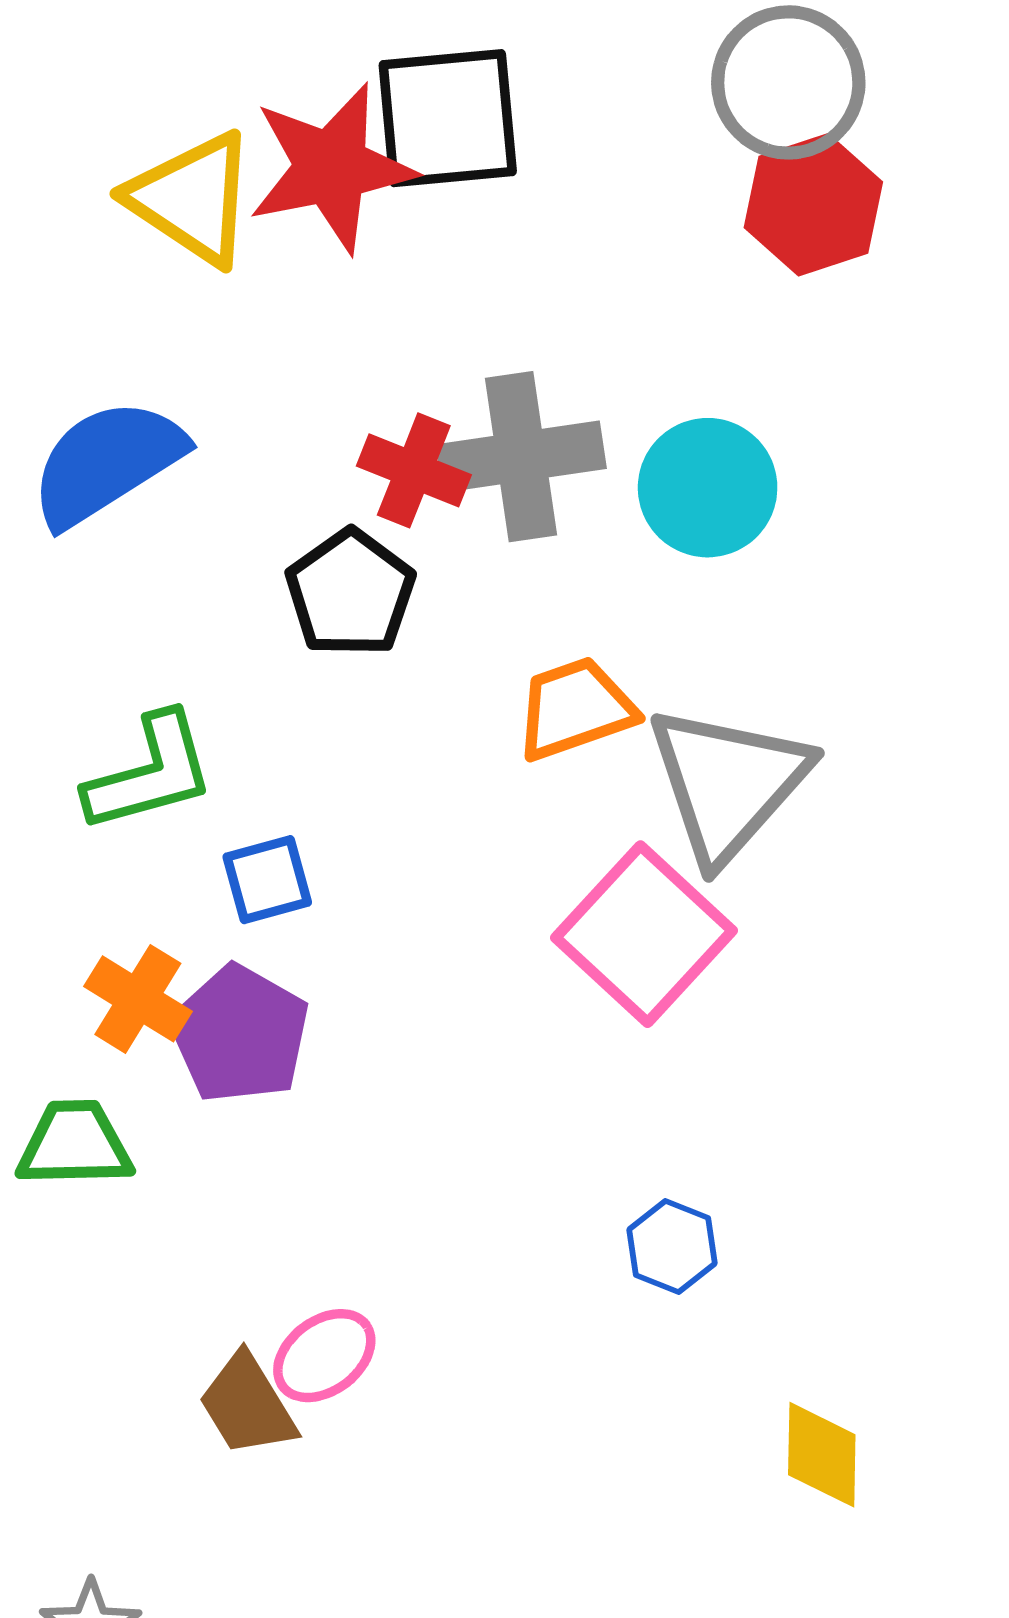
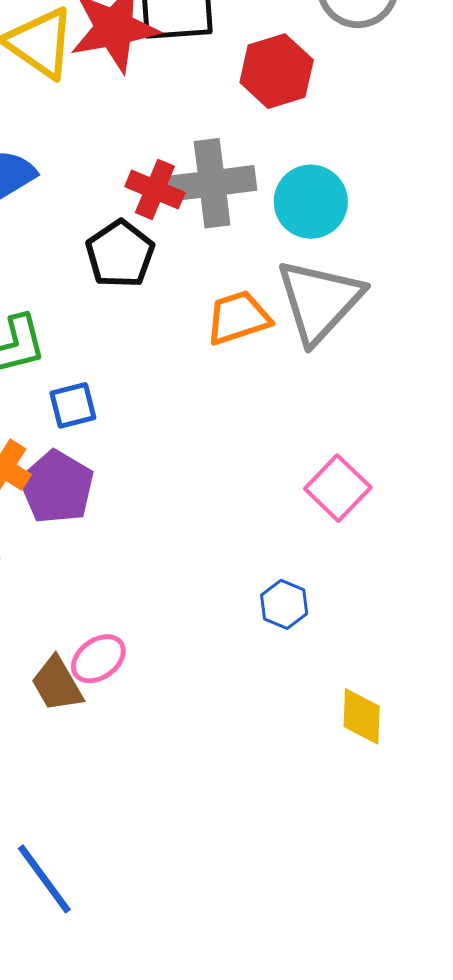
red hexagon: (813, 205) -> (277, 71), moved
gray triangle: (728, 783) -> (319, 301), moved
pink square: (644, 934) -> (338, 488), moved, size x0.7

